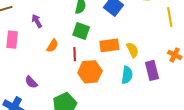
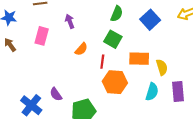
purple semicircle: (31, 82) -> (56, 94), moved

